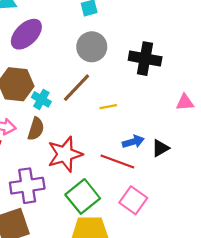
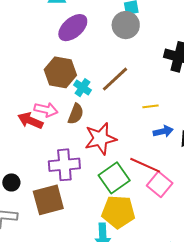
gray circle: (92, 47) -> (126, 25), moved
yellow line: (108, 107) -> (151, 106), moved
red line: (117, 161) -> (145, 165), moved

